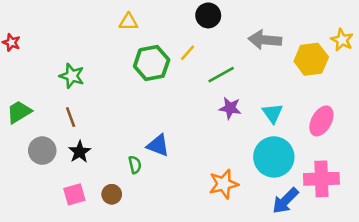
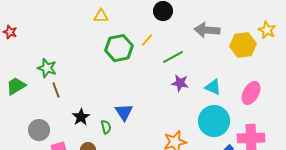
green star: (72, 76) -> (47, 68), moved
cyan triangle: (273, 113) -> (213, 87), turned -30
blue triangle: (158, 145) -> (124, 112), turned 36
gray circle: (42, 151) -> (39, 130), moved
black star: (80, 152) -> (81, 117), moved

